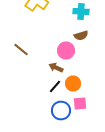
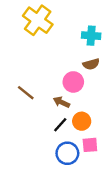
brown line: (21, 50) -> (26, 93), moved

